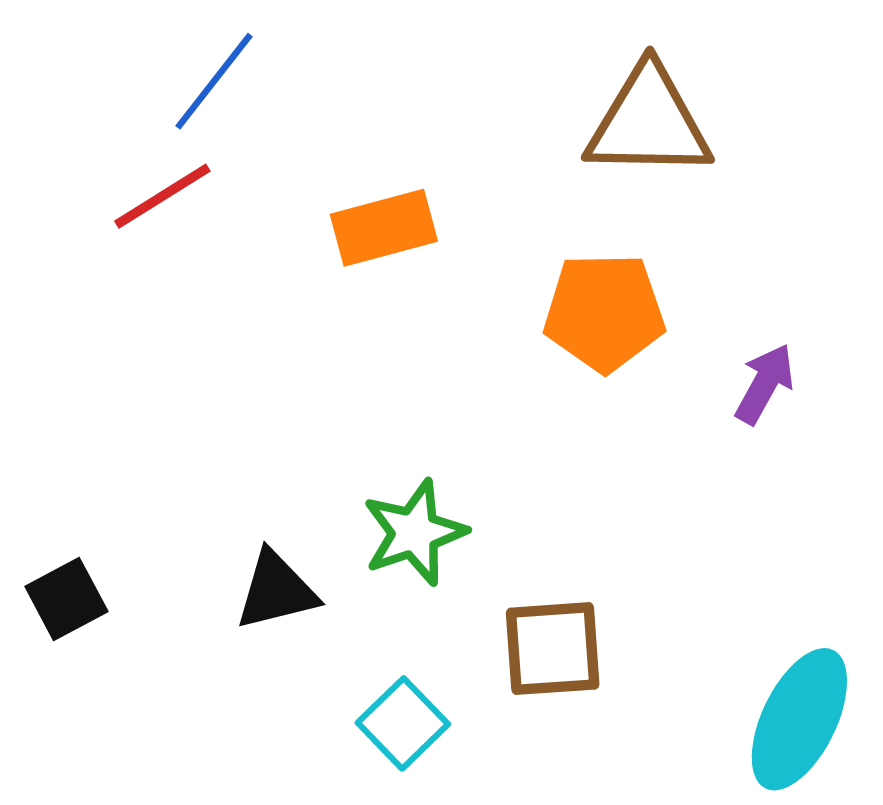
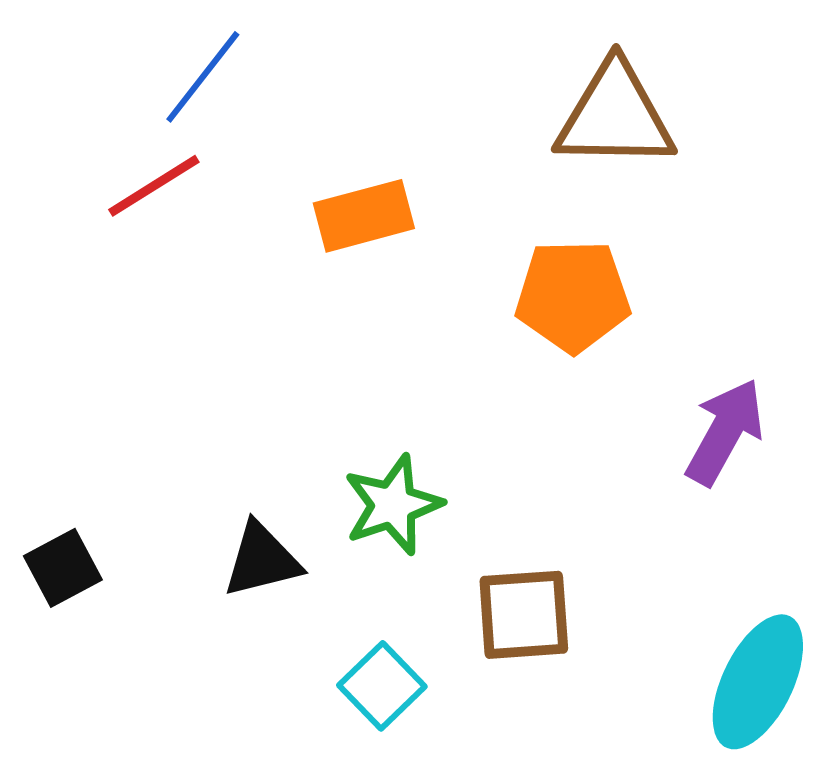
purple arrow: (765, 384) -> (725, 432), moved, size x1.4

